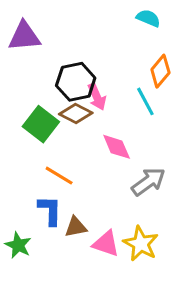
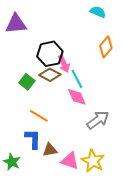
cyan line: (145, 101) -> (77, 79), moved
green square: (41, 124) -> (27, 82), size x0.7

